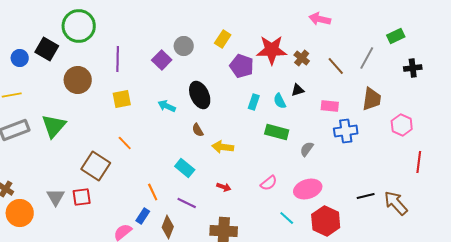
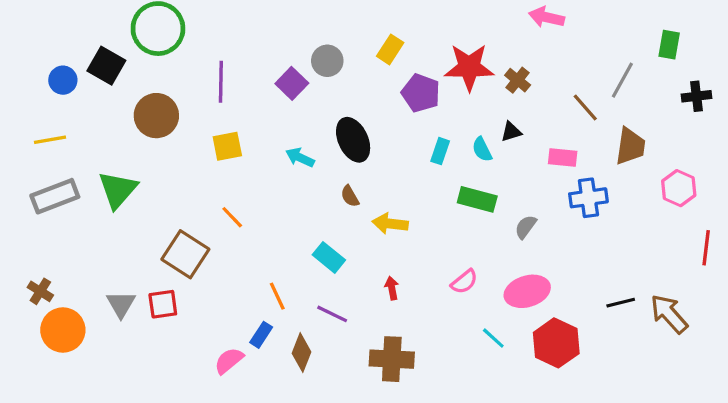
green rectangle: (396, 36) -> (669, 45), turned -54
brown line: (336, 66) -> (585, 108), moved
red arrow: (224, 187) -> (392, 288), turned -120

